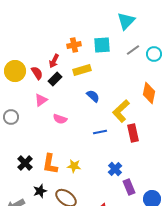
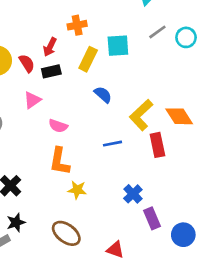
cyan square: (102, 45) -> (118, 46), moved
yellow rectangle: (82, 70) -> (88, 59), turned -48
black rectangle: (55, 79) -> (51, 71), turned 32
orange diamond: (149, 93) -> (179, 116), moved, turned -45
orange L-shape: (50, 164) -> (59, 161), moved
black star: (40, 191) -> (16, 222), moved

